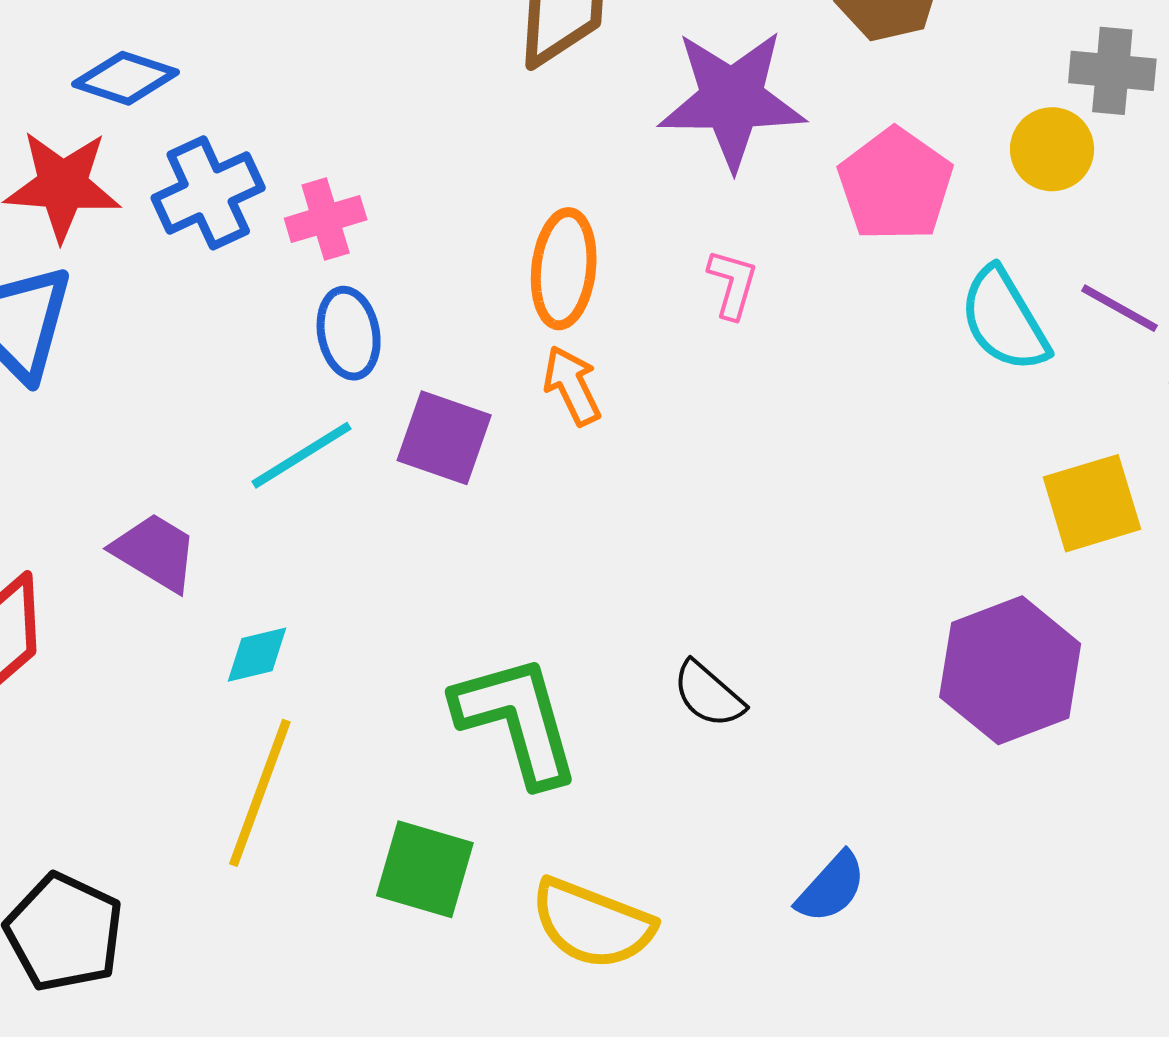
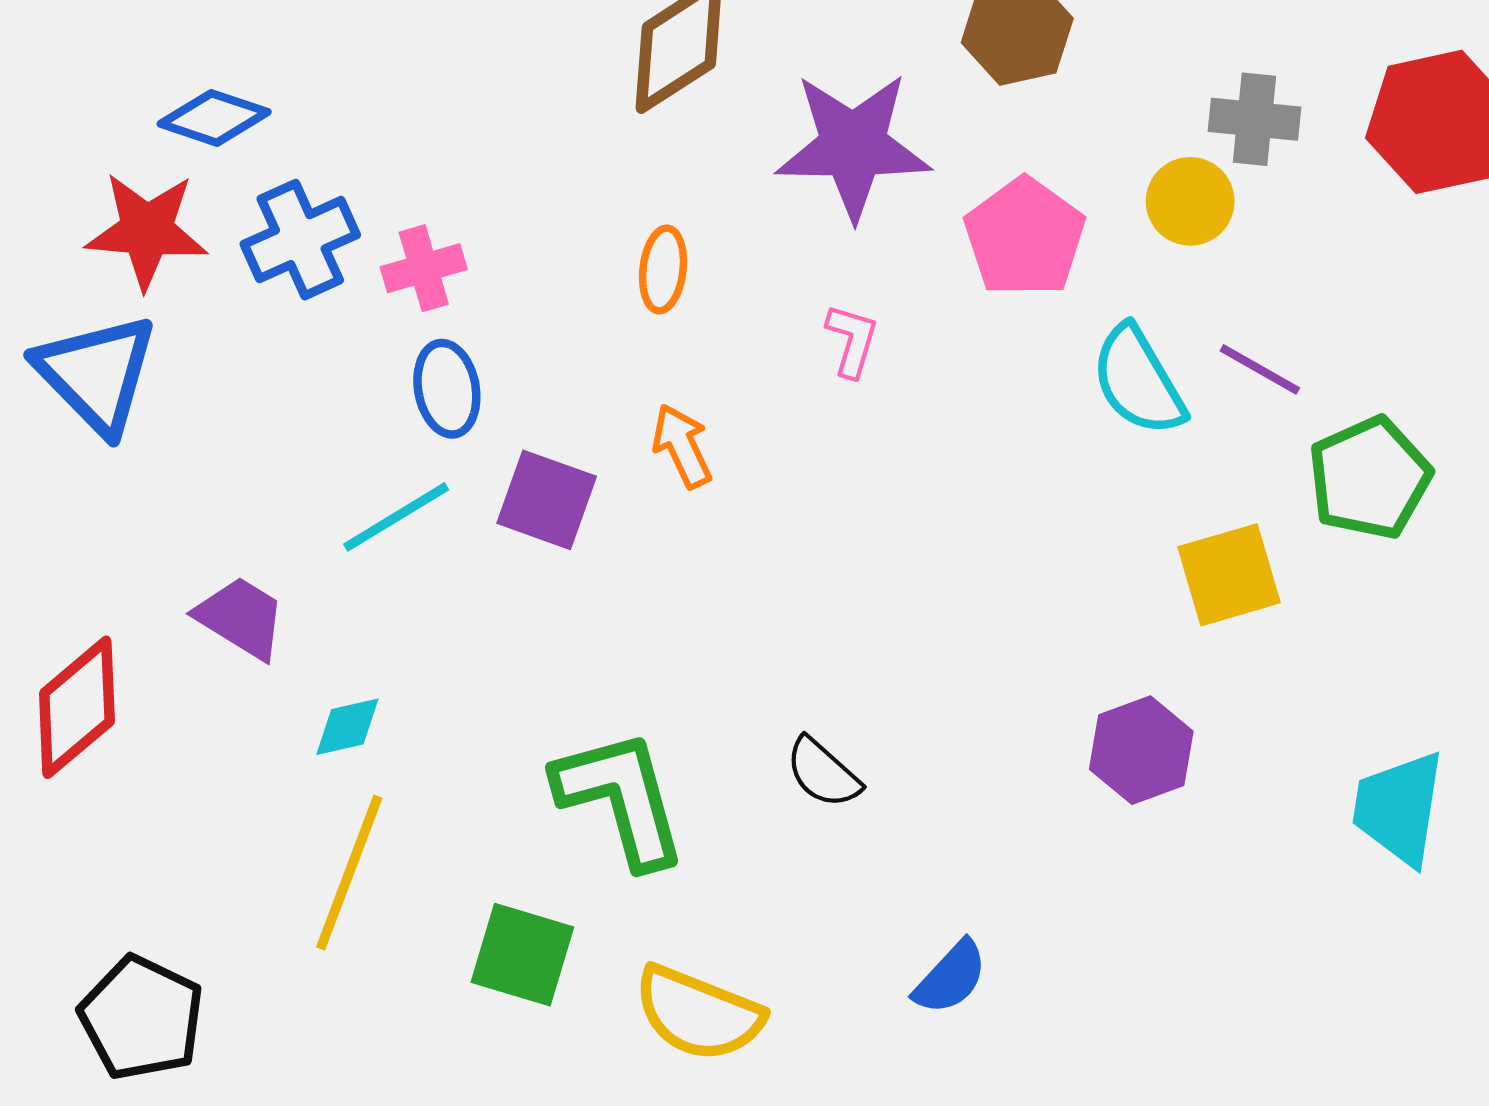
orange ellipse: (564, 269) -> (663, 269), moved, size x0.7
purple hexagon: (1010, 670) -> (1141, 750), size x0.7

